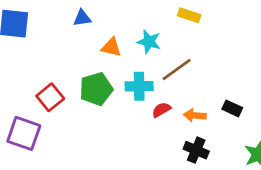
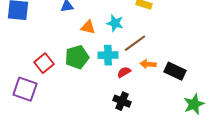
black rectangle: (232, 108) -> (175, 71), size x1.5
orange arrow: (195, 115) -> (148, 64), moved
black cross: (196, 150) -> (122, 101), moved

